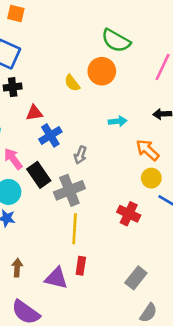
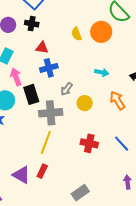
yellow circle: (151, 178) -> (85, 103), moved
red cross: (129, 214) -> (89, 143), turned -30

